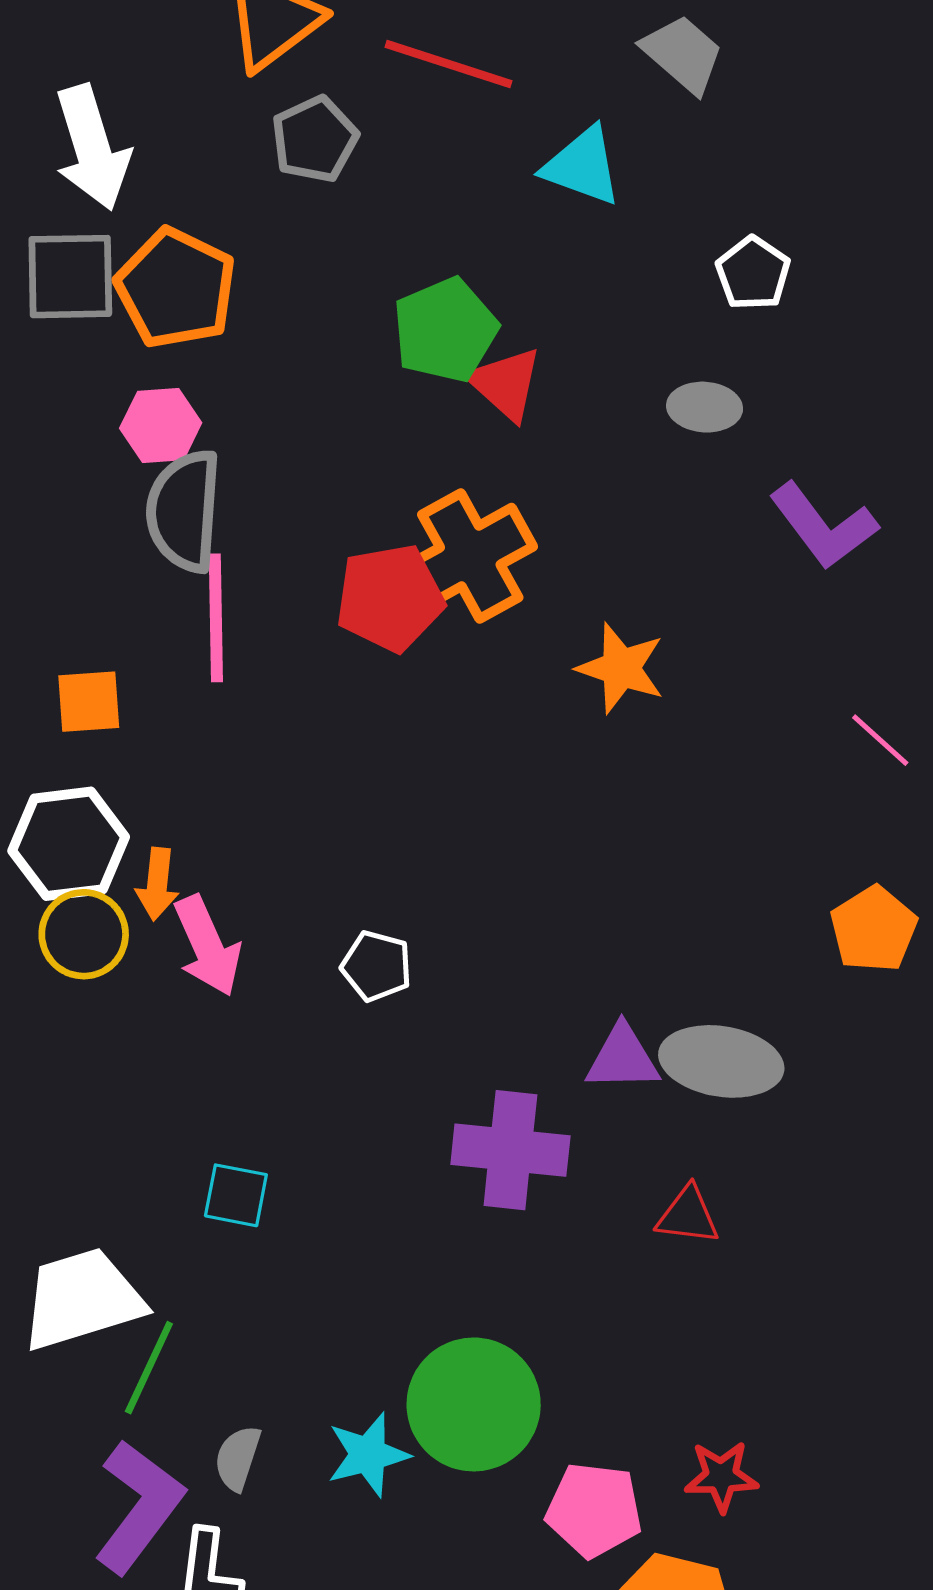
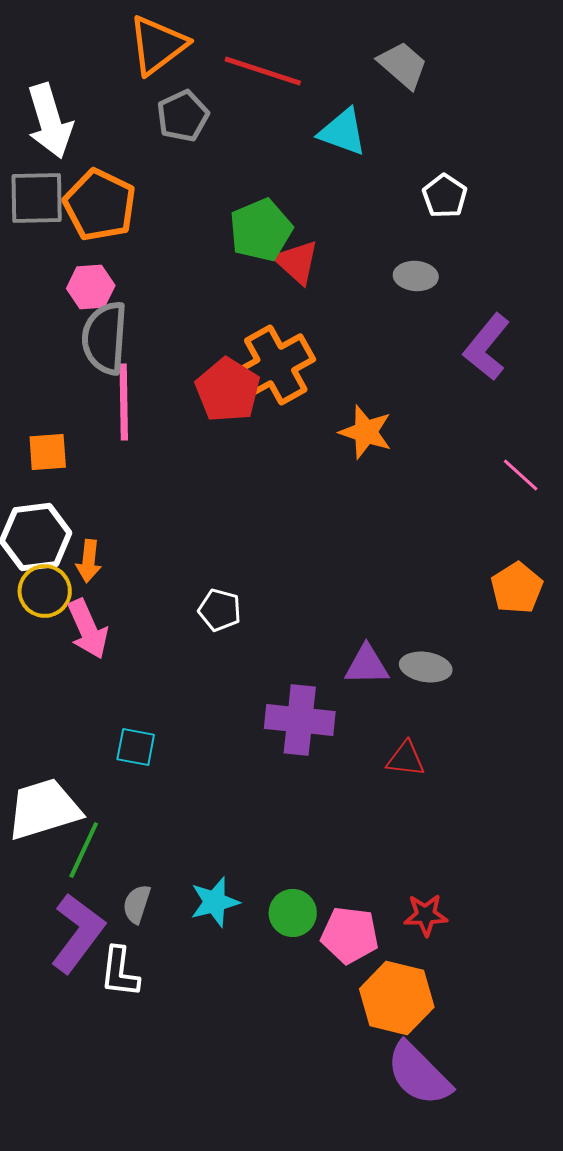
purple L-shape: (823, 526) -> (487, 347), turned 76
red pentagon: (390, 598) -> (228, 390), turned -30
pink arrow: (208, 946) -> (88, 629), moved
gray ellipse: (721, 1061) -> (426, 667), size x0.7
green circle: (474, 1404) -> (293, 913), moved, size x0.6

